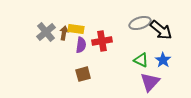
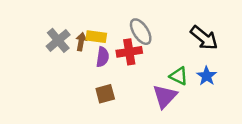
gray ellipse: (140, 23) -> (141, 32), moved, turned 75
purple triangle: (150, 82) -> (165, 96), moved

